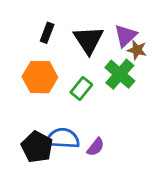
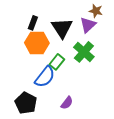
brown star: (137, 50) -> (96, 11), moved
orange hexagon: (40, 77) -> (37, 43), moved
blue semicircle: (63, 138) -> (45, 77), moved, turned 125

